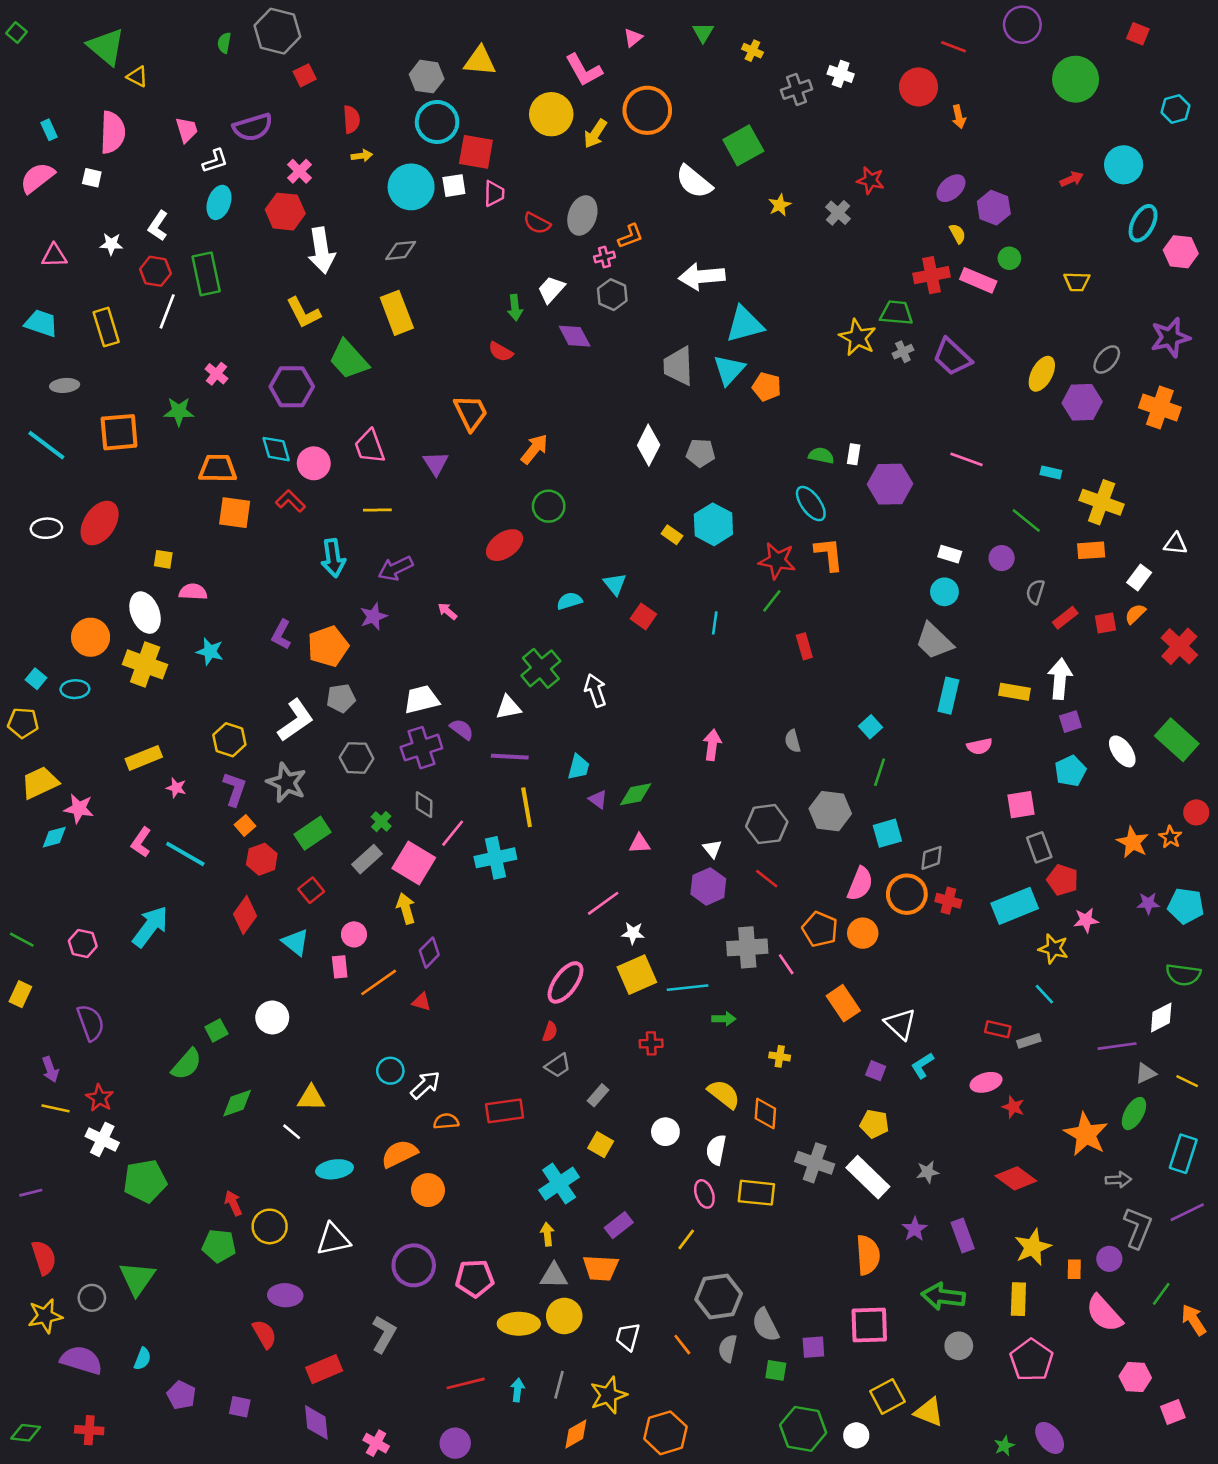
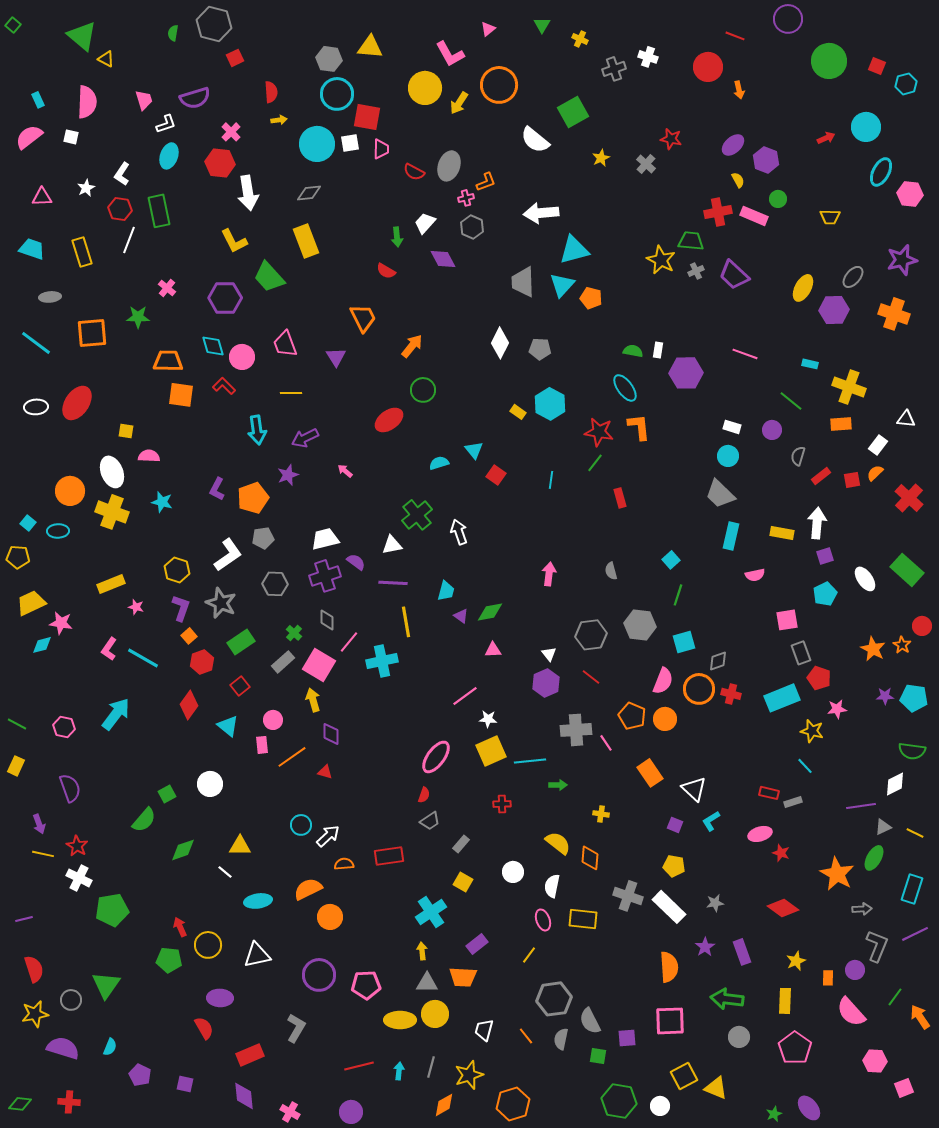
red square: (1138, 34) -> (877, 66), moved
white star: (111, 244) -> (86, 188), turned -30
purple diamond: (429, 953) -> (331, 734), turned -45
yellow star: (1033, 1247) -> (796, 961), size x0.7

